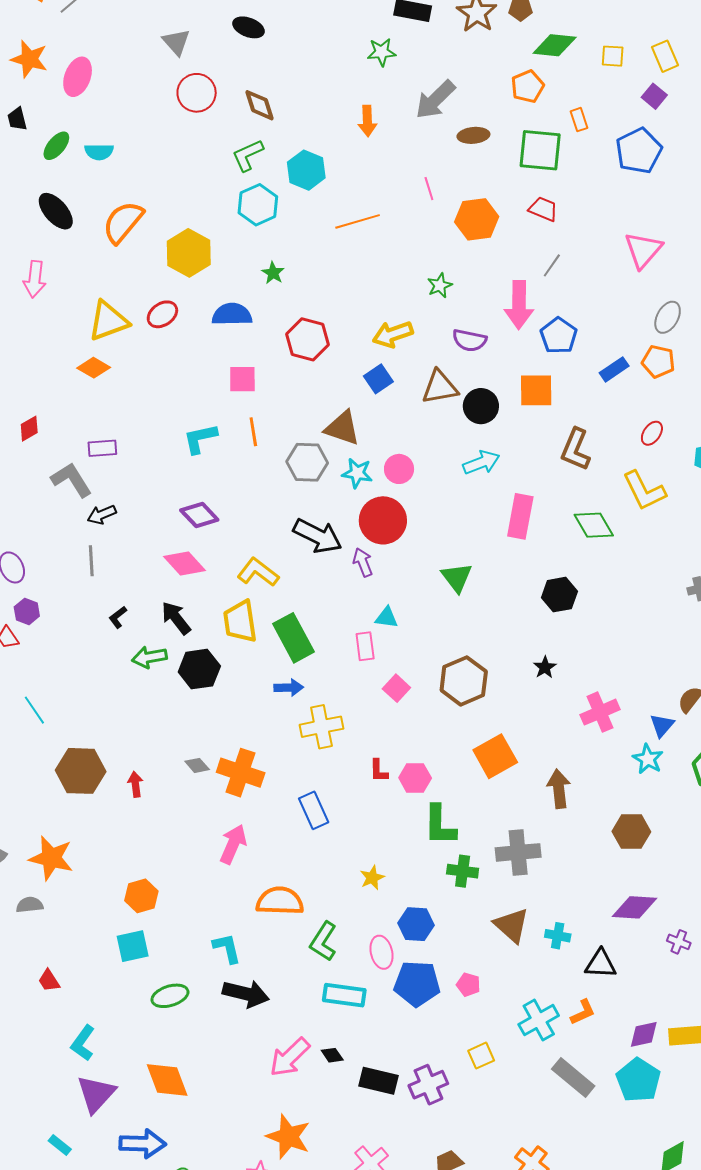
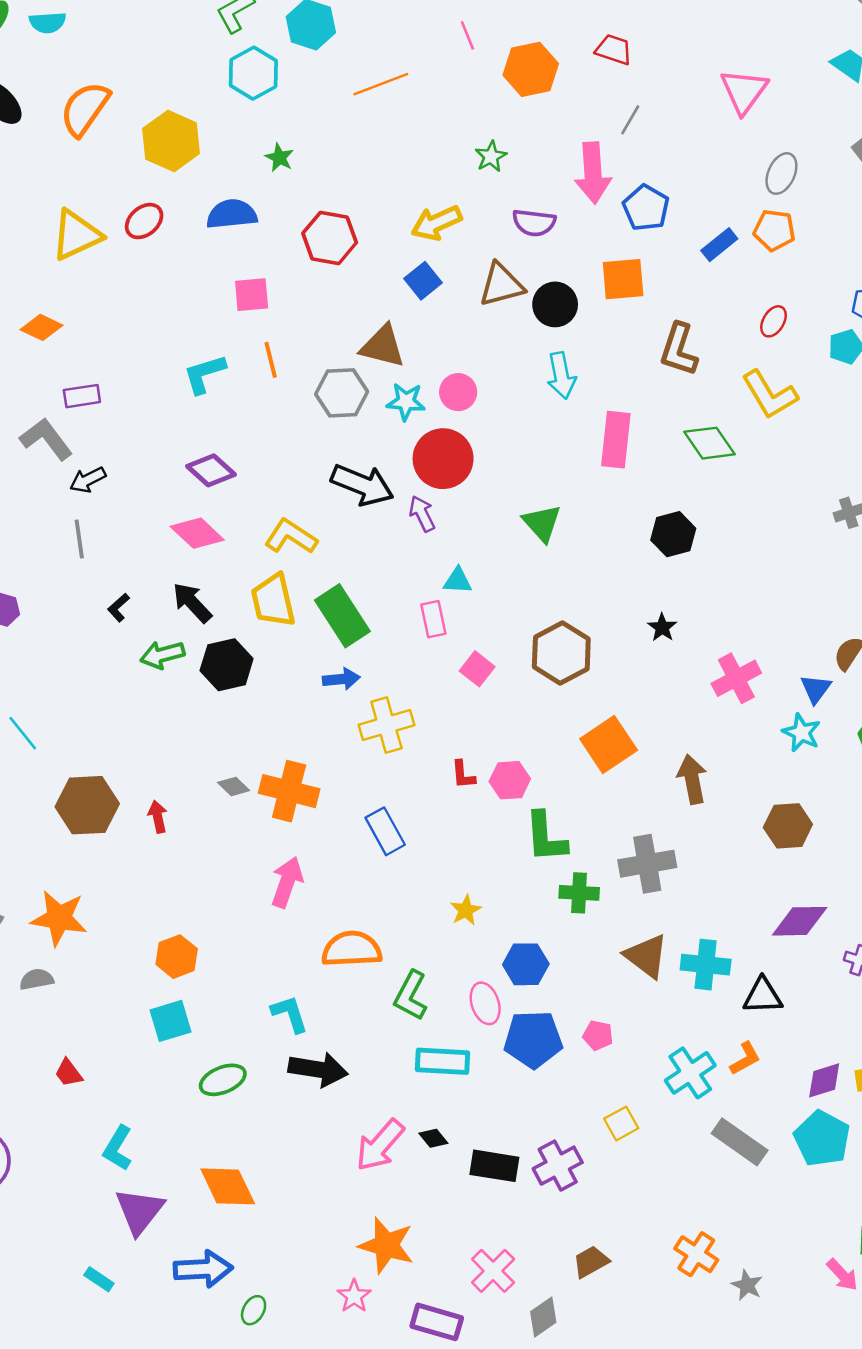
orange diamond: (94, 368) -> (41, 327), moved
cyan arrow: (481, 463) -> (561, 376), turned 105
cyan cross: (558, 936) -> (706, 965), size x1.5

